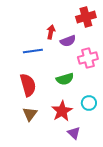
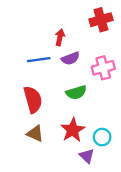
purple semicircle: (68, 41) -> (70, 58), moved
cyan circle: (89, 103) -> (102, 137), moved
brown triangle: (30, 114) -> (35, 134), turned -42

